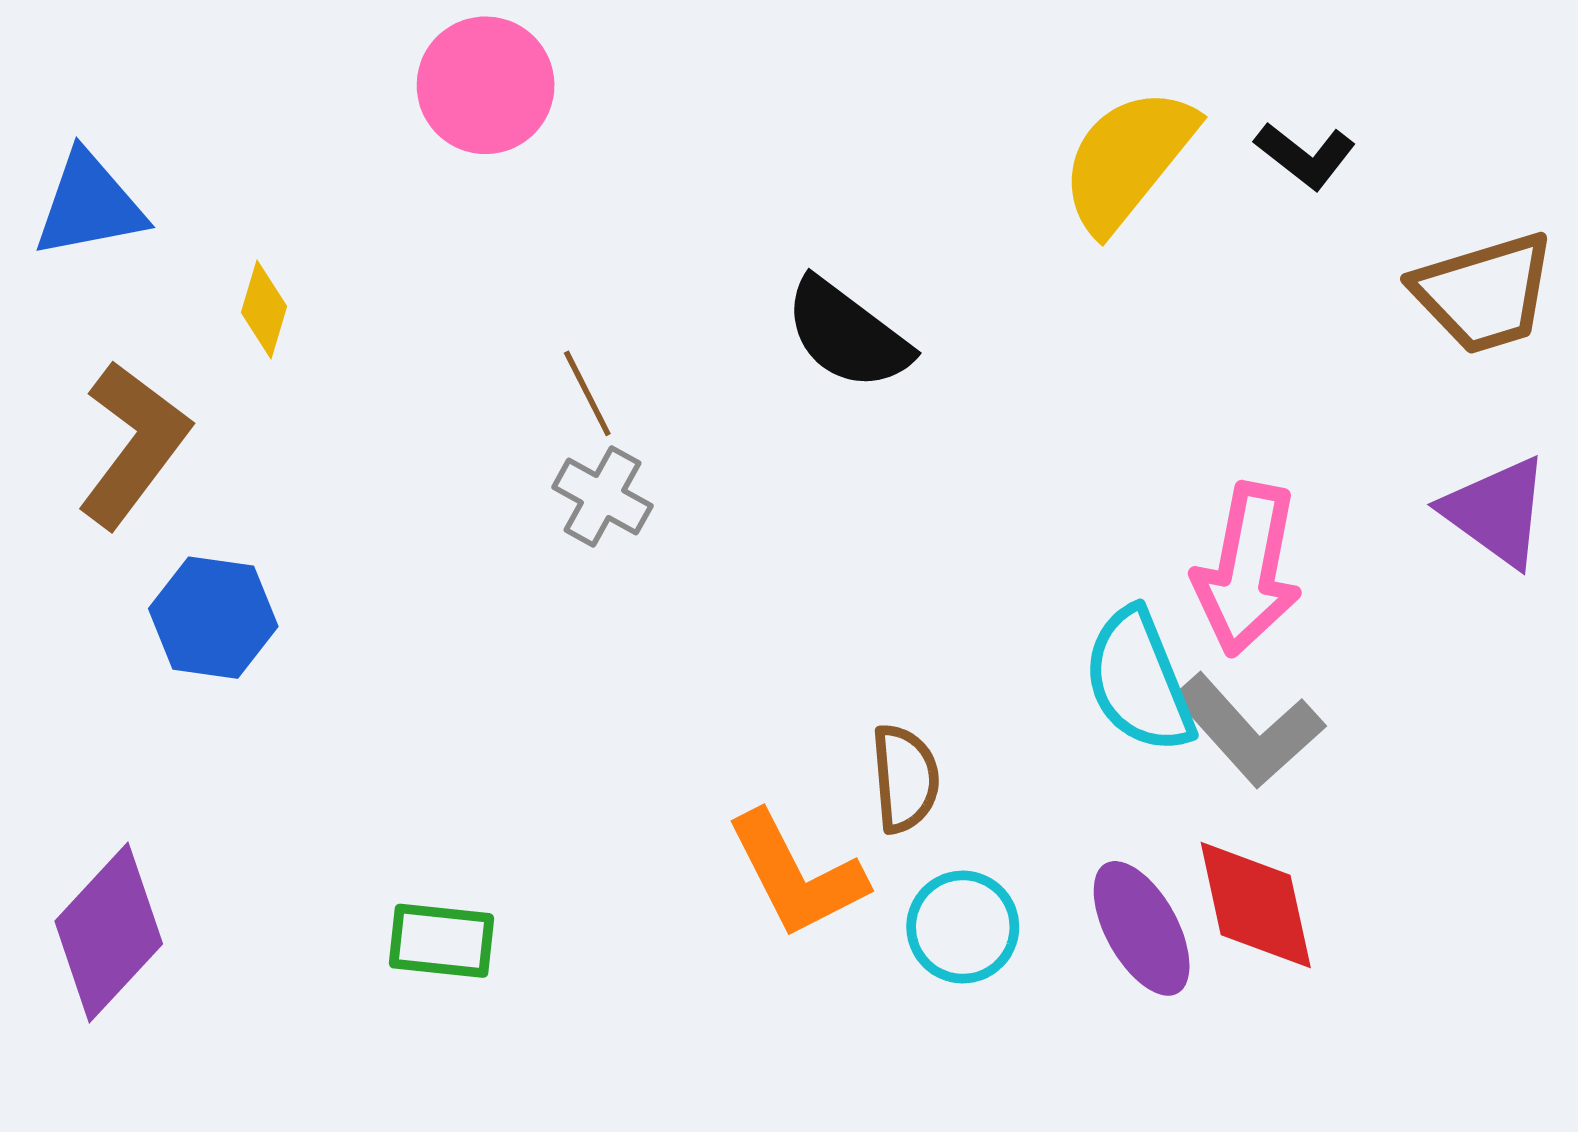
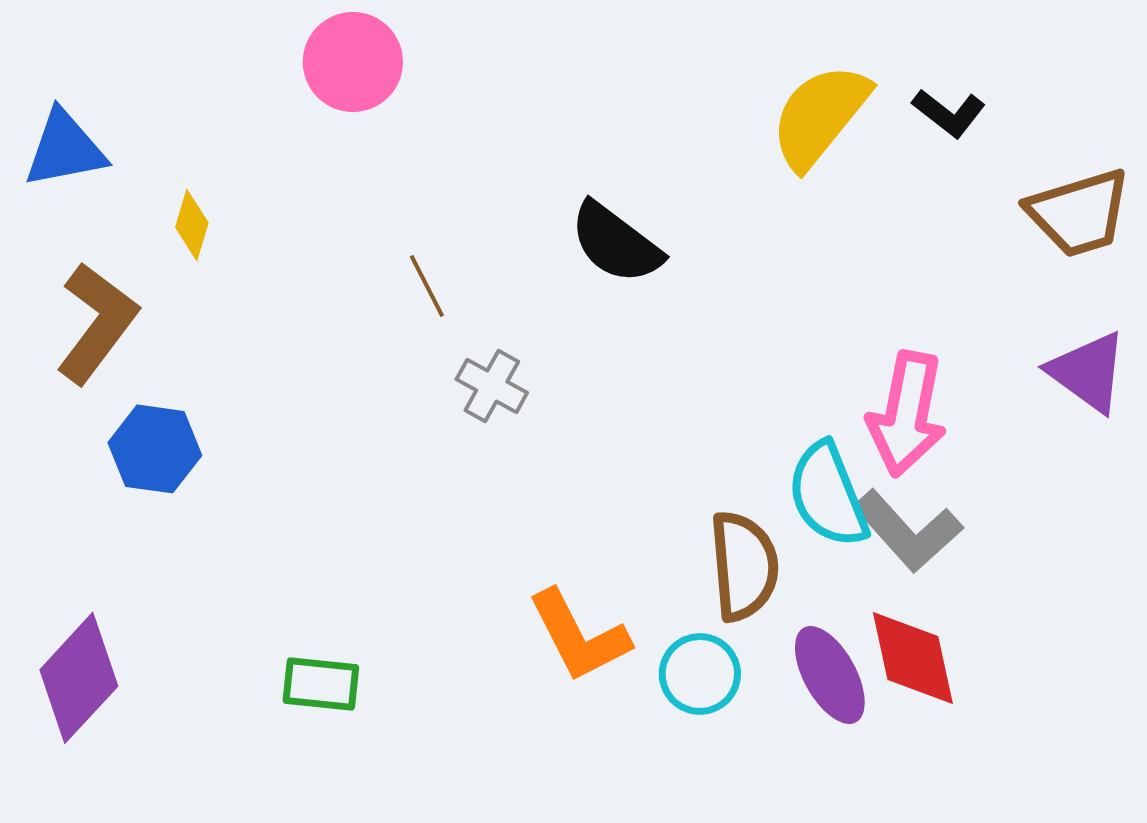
gray cross: (602, 497) -> (492, 386), moved
brown semicircle: (905, 778) -> (744, 566), moved, size x1.4

